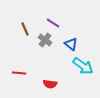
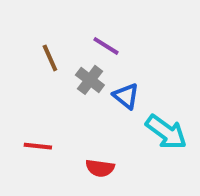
blue triangle: (71, 44) -> (126, 96), moved

